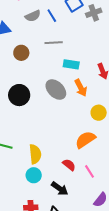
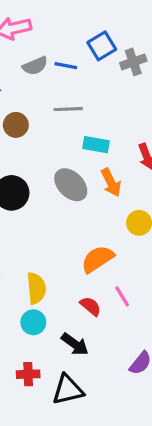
blue line: (52, 16) -> (66, 66), turned -48
orange semicircle: (85, 140) -> (98, 259), moved
pink line: (90, 171) -> (122, 296), moved

